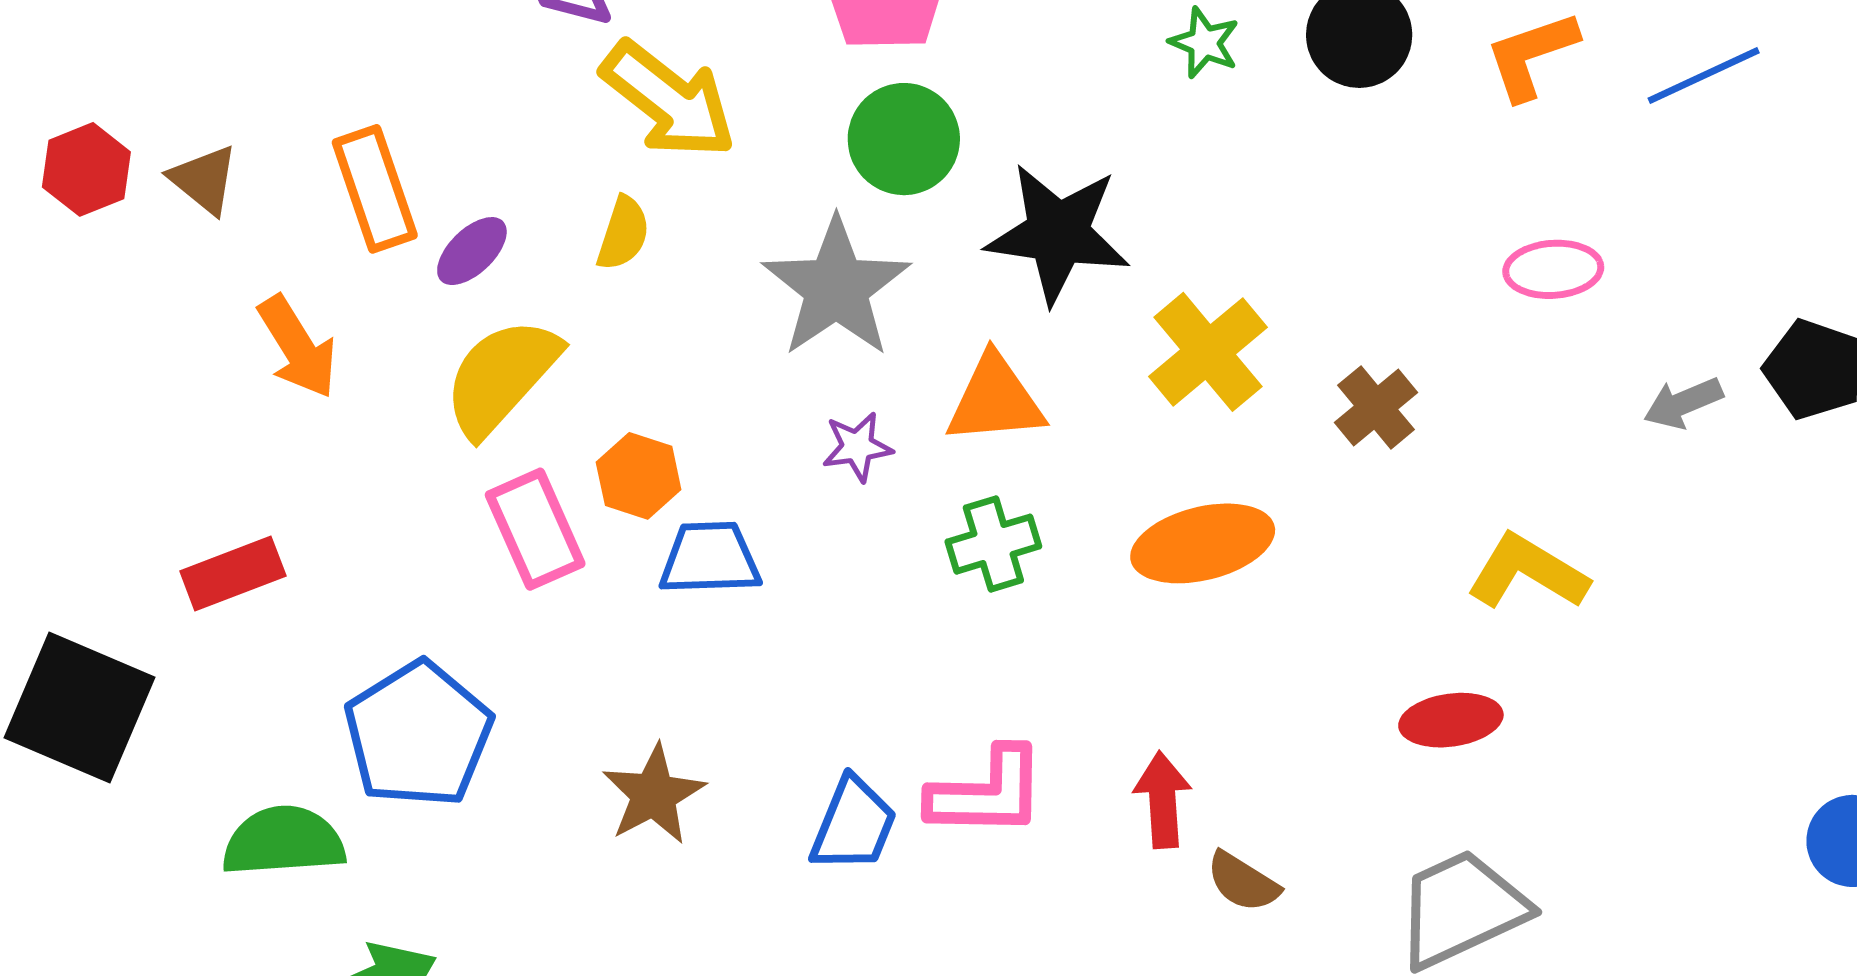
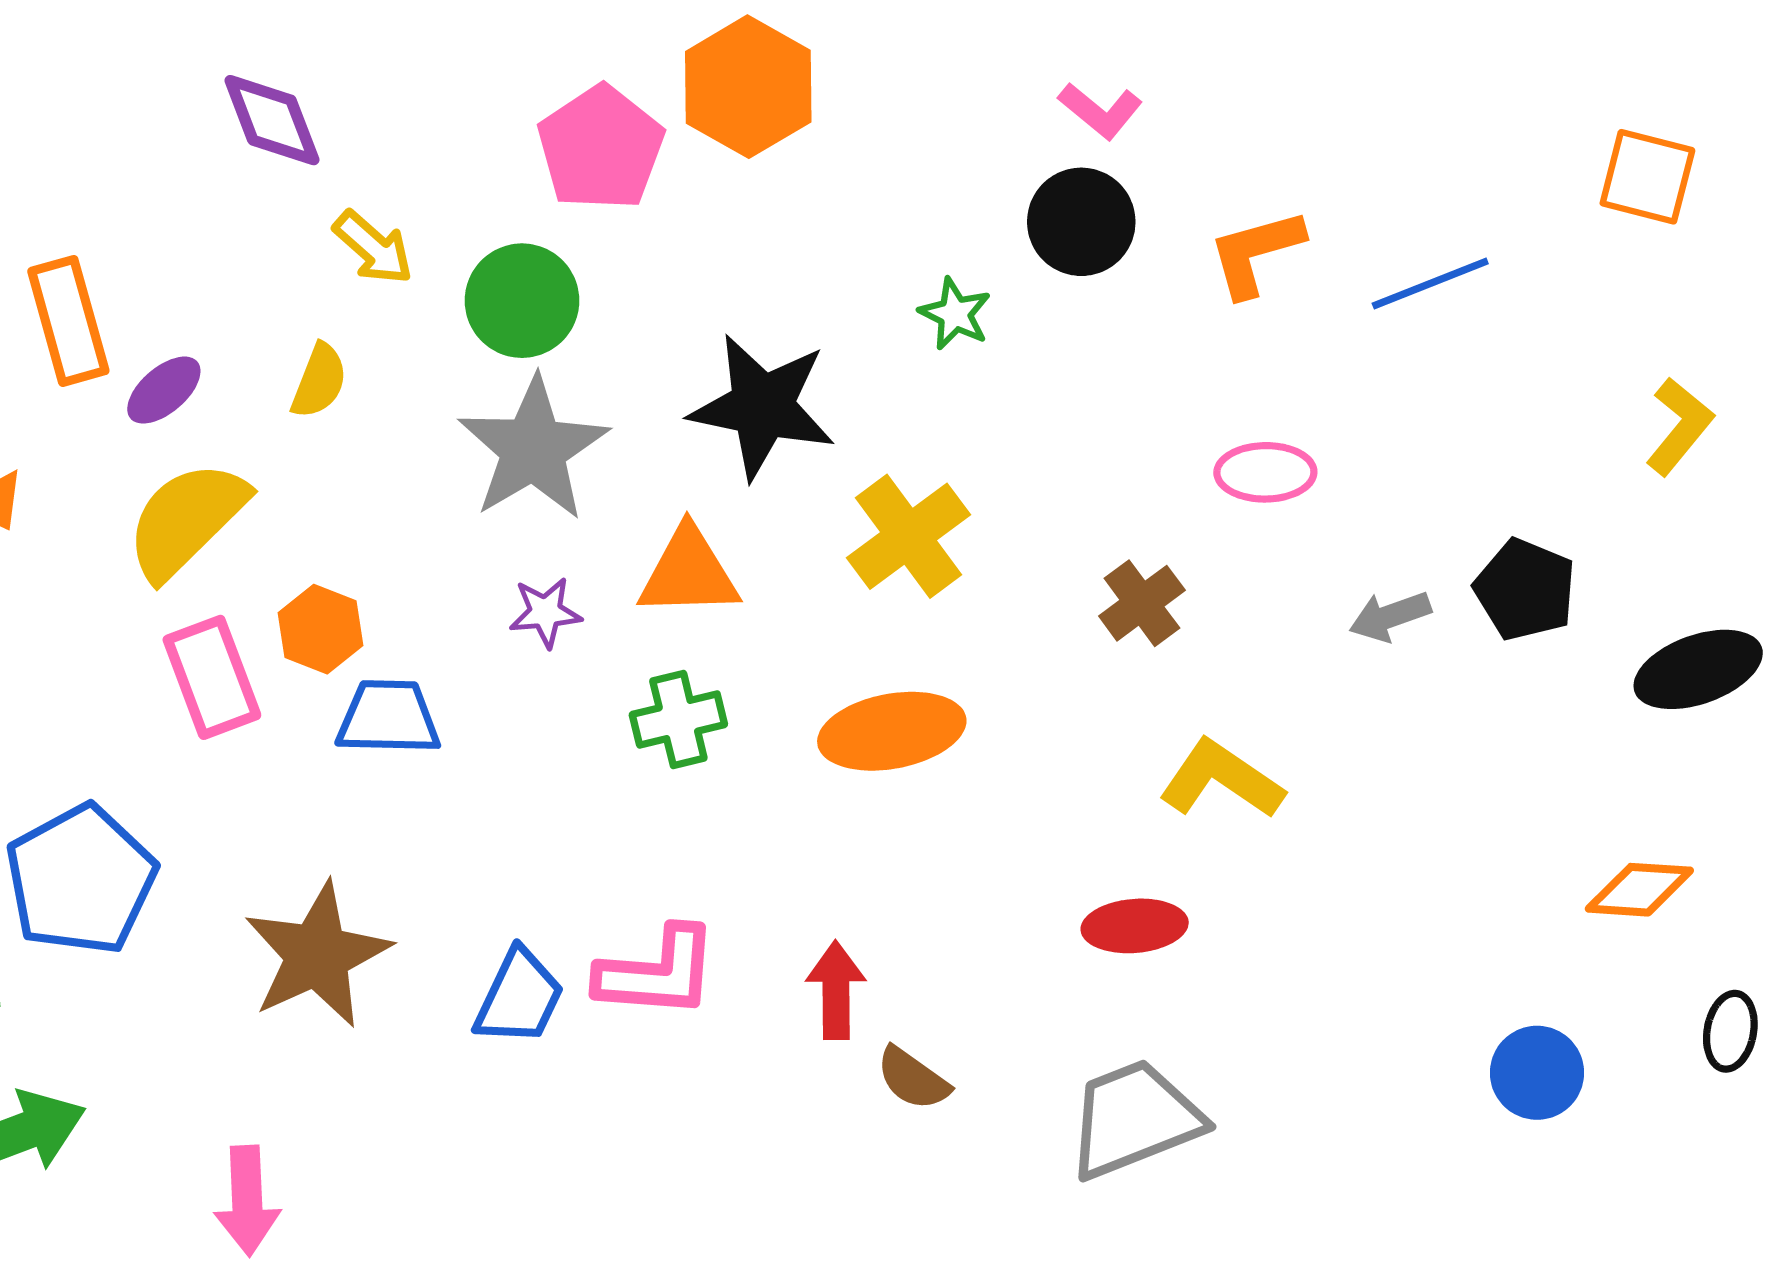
green star: (1204, 43) -> (955, 314), moved
yellow arrow: (669, 100) -> (373, 248), size x0.6
green circle: (904, 139) -> (522, 301), moved
brown cross: (1376, 407) -> (1142, 603), moved
brown star: (654, 795) -> (317, 955), size x1.4

